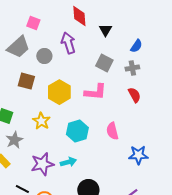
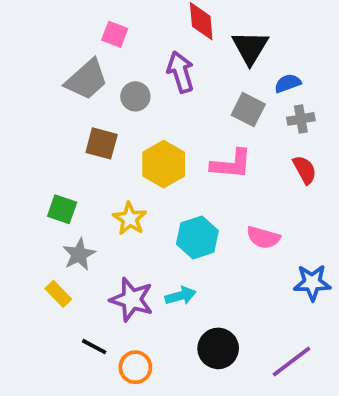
black triangle: (105, 30) -> (250, 48), size x1.5
blue semicircle: (136, 46) -> (288, 83), moved, turned -144
pink semicircle: (112, 131) -> (263, 237), turned -60
purple star: (42, 164) -> (132, 300), turned 30

